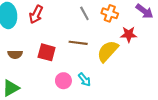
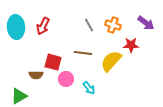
brown semicircle: (15, 54) -> (36, 75), moved
pink circle: (63, 81) -> (66, 79), moved

